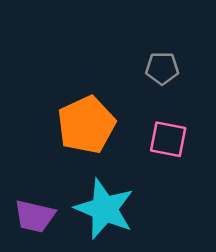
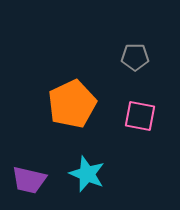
cyan star: (104, 209) -> (87, 174), size x0.7

